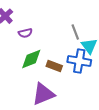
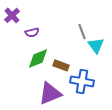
blue cross: (79, 61) -> (82, 81), moved

